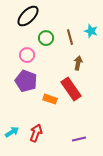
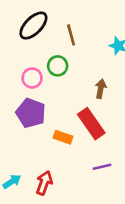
brown line: (70, 37) -> (71, 35), moved
green circle: (46, 38) -> (58, 66), moved
purple line: (79, 139) -> (102, 167), moved

